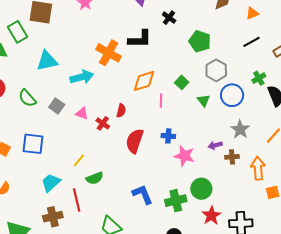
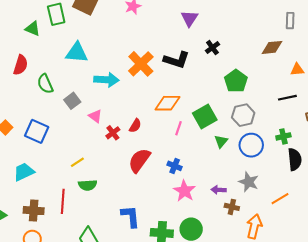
green square: (182, 82) -> (205, 116), size x1.6
gray star: (240, 129) -> (249, 182), turned -30
cyan trapezoid: (51, 183) -> (24, 172), moved

